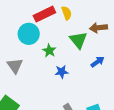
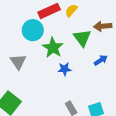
yellow semicircle: (67, 13) -> (71, 10), turned -120
green star: (49, 51) -> (53, 48), size x1.5

